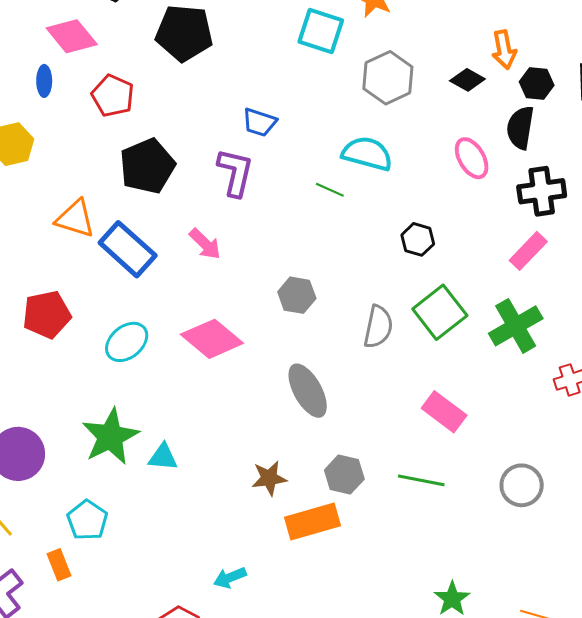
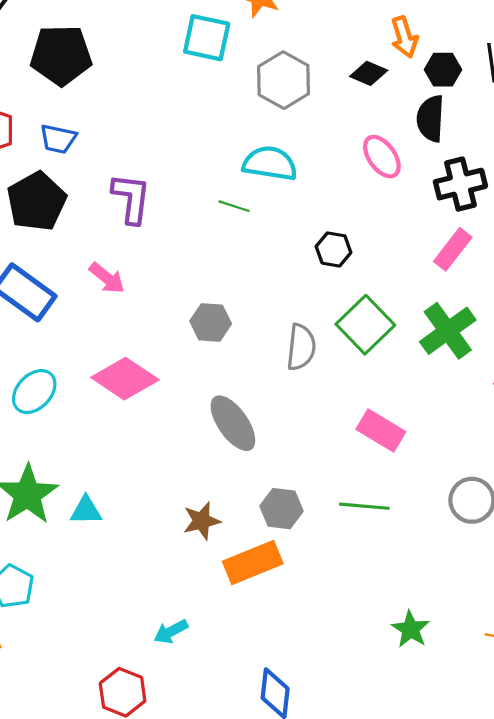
blue trapezoid: (260, 122) -> (58, 139), moved

